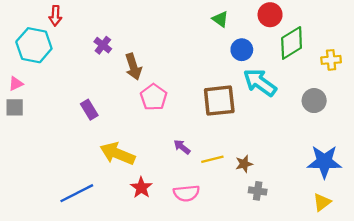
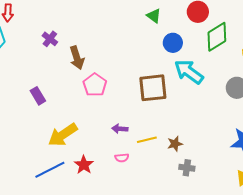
purple arrow: (182, 147) -> (120, 129), turned -35
yellow arrow: (118, 154) -> (63, 135), turned -56
blue line: (77, 193) -> (50, 170), moved
pink semicircle: (186, 193) -> (122, 158), moved, size x0.6

